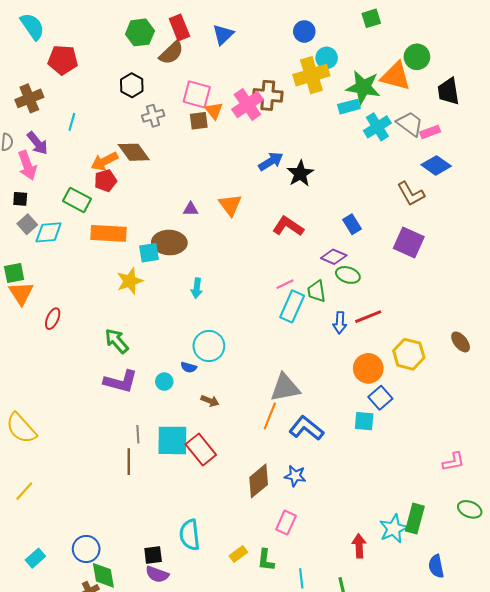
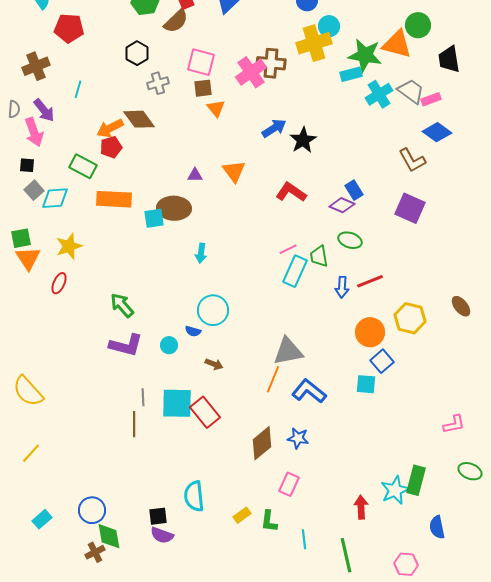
orange triangle: (214, 111) -> (216, 108), moved
purple diamond: (334, 257) -> (342, 205), moved
yellow star: (130, 281) -> (69, 246), moved

